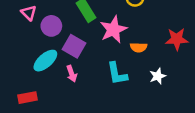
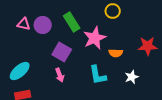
pink triangle: (29, 13) -> (24, 24), turned -32
purple circle: (51, 26) -> (43, 25), moved
cyan ellipse: (45, 61) -> (20, 71), moved

